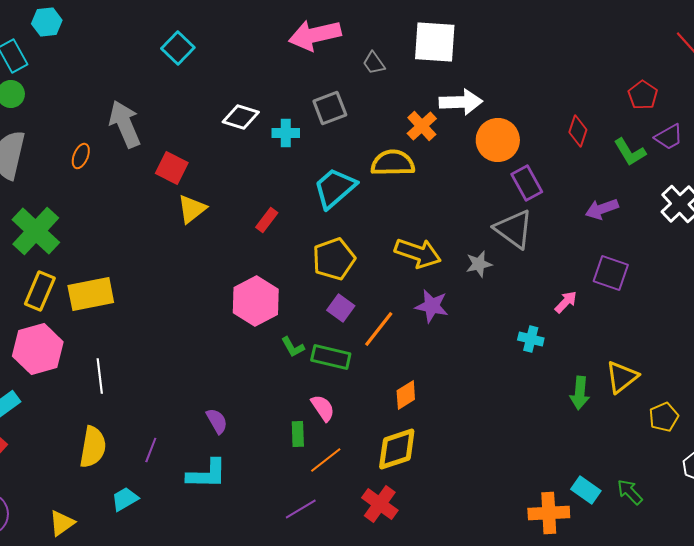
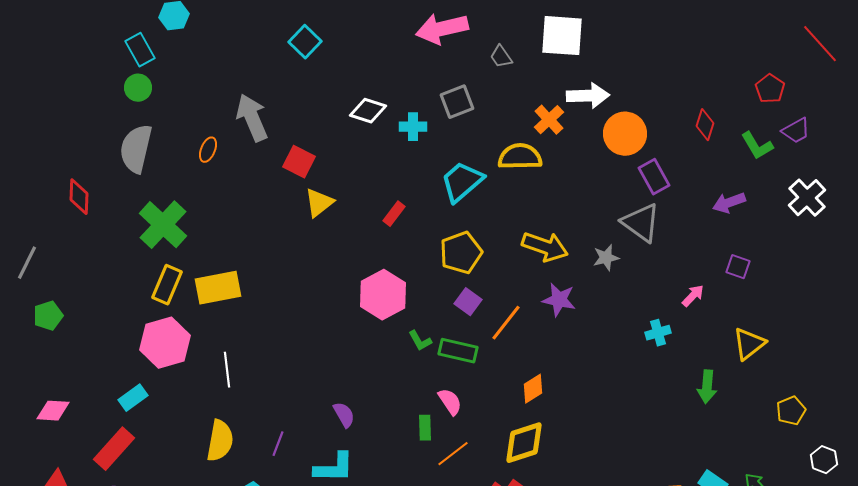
purple square: (611, 273) -> (738, 267), size x0.7
cyan cross: (531, 339) -> (658, 333), turned -30
yellow triangle: (622, 377) -> (749, 344), moved

